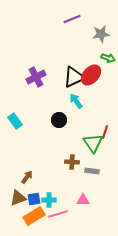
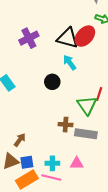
black triangle: (74, 77) -> (68, 38), turned 40
gray rectangle: (92, 171) -> (86, 134), size x1.5
cyan cross: (49, 200) -> (52, 163), moved
pink line: (58, 214) -> (51, 177), turned 30

